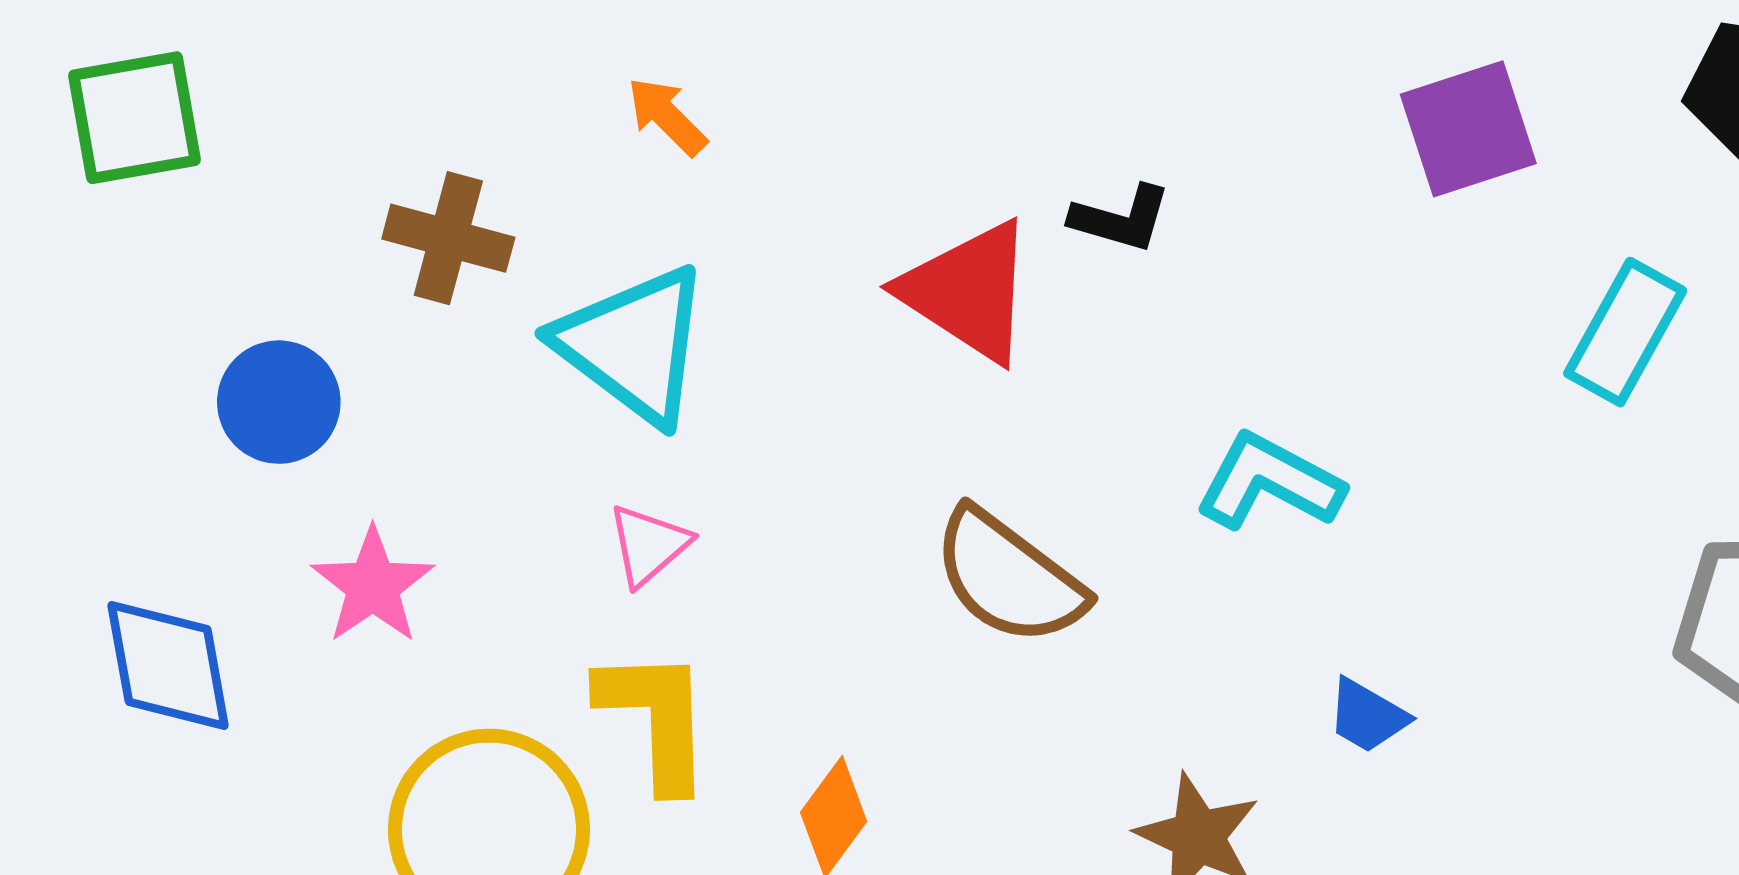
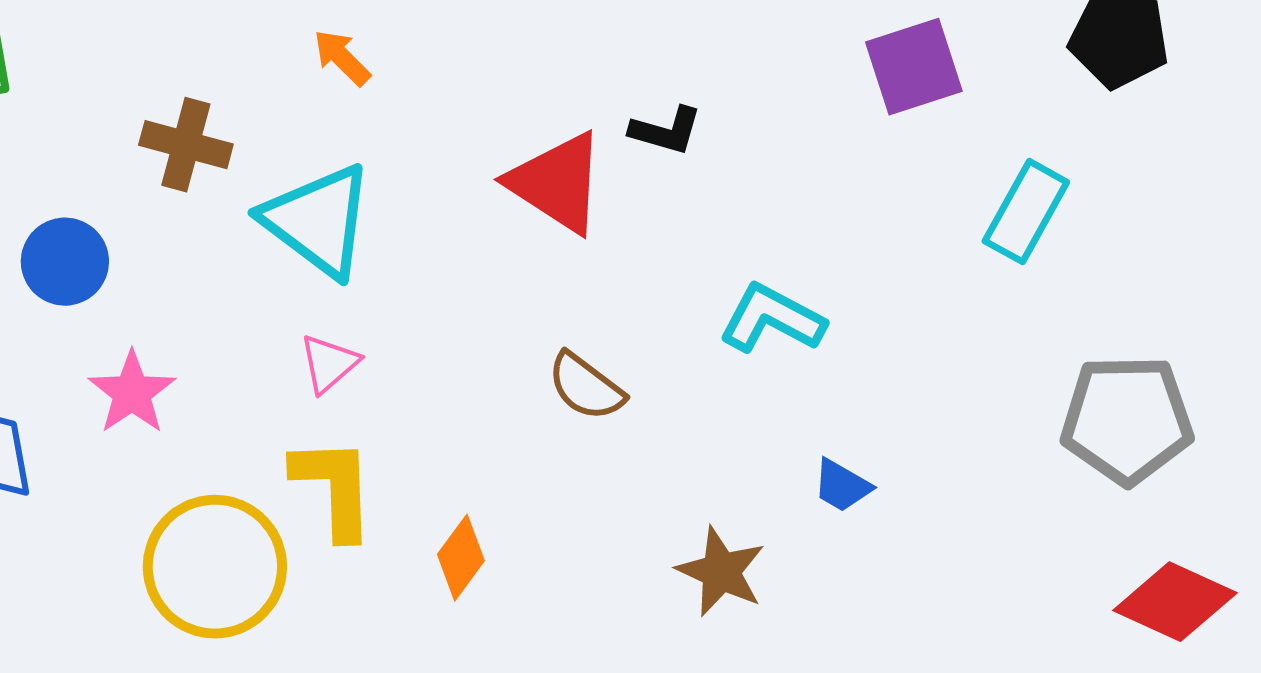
brown semicircle: (1009, 577) -> (586, 387), size x0.7

